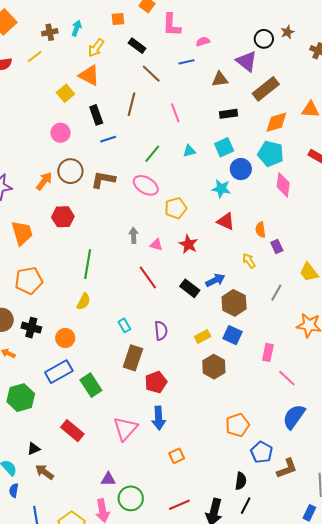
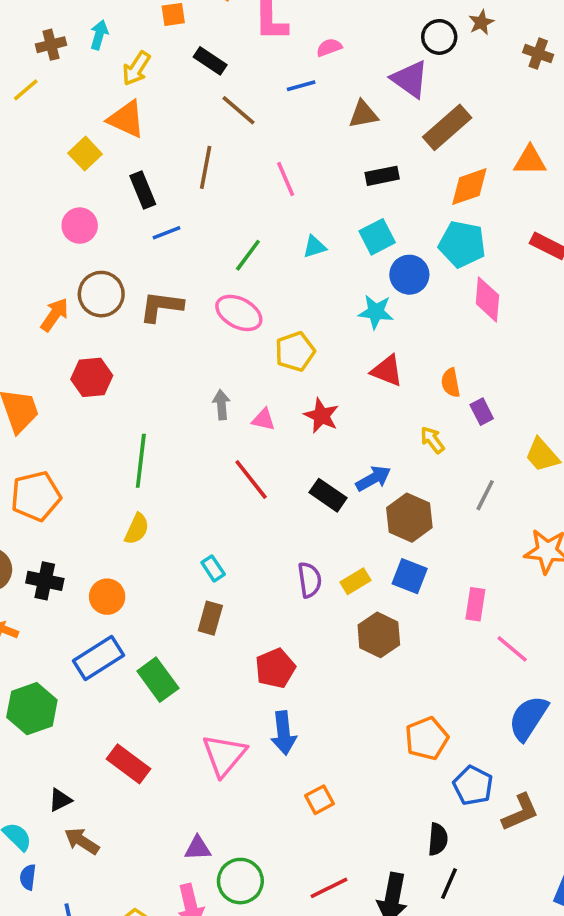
purple semicircle: (161, 331) -> (310, 580), moved
brown rectangle: (133, 358) -> (210, 618), moved, size x0.7

